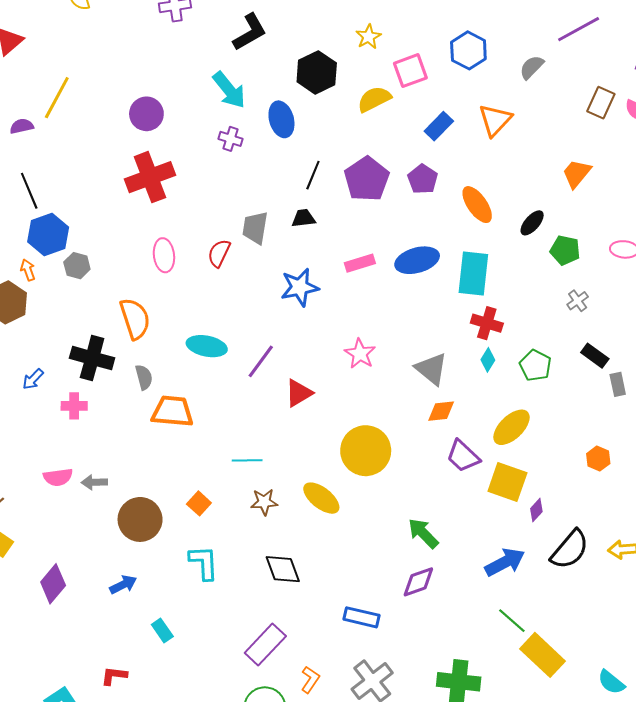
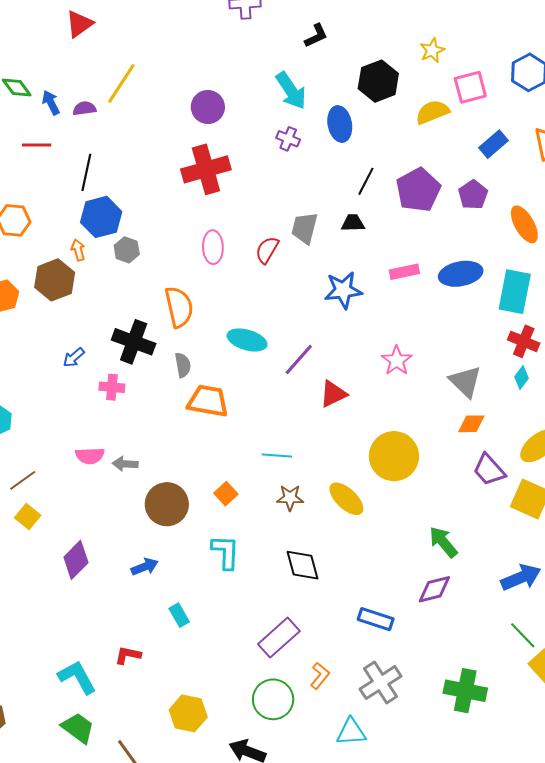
black L-shape: (250, 32) -> (316, 36), size x0.7
black line: (29, 191) -> (86, 172), turned 30

